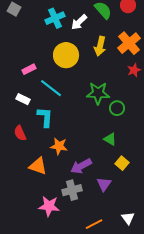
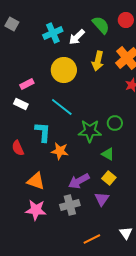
cyan line: (51, 88) -> (62, 107), moved
green star: (98, 93) -> (90, 131), moved
white rectangle: (23, 99) -> (21, 104), moved
orange star: (59, 146) -> (60, 151), moved
yellow square: (122, 163) -> (109, 178), moved
pink star: (49, 206) -> (36, 210), moved

